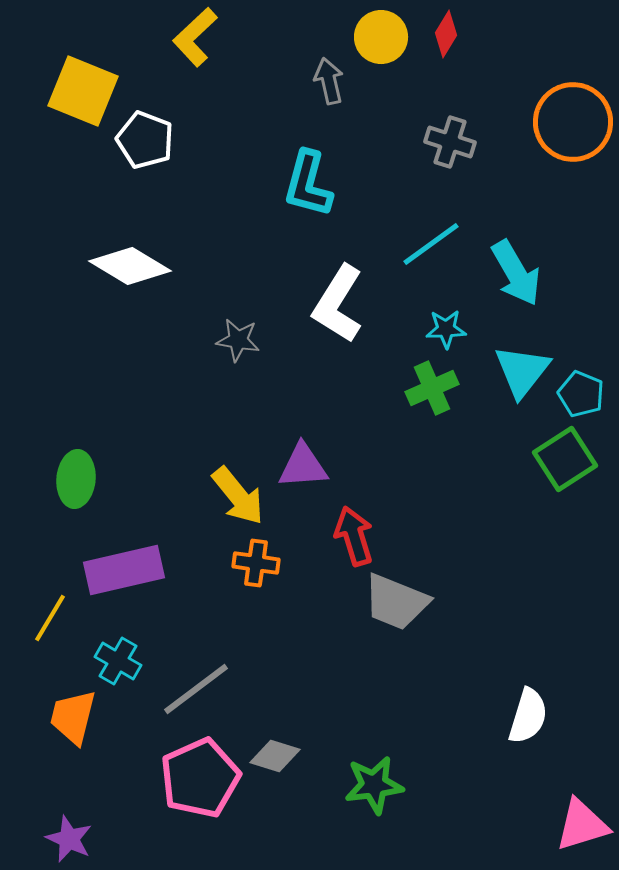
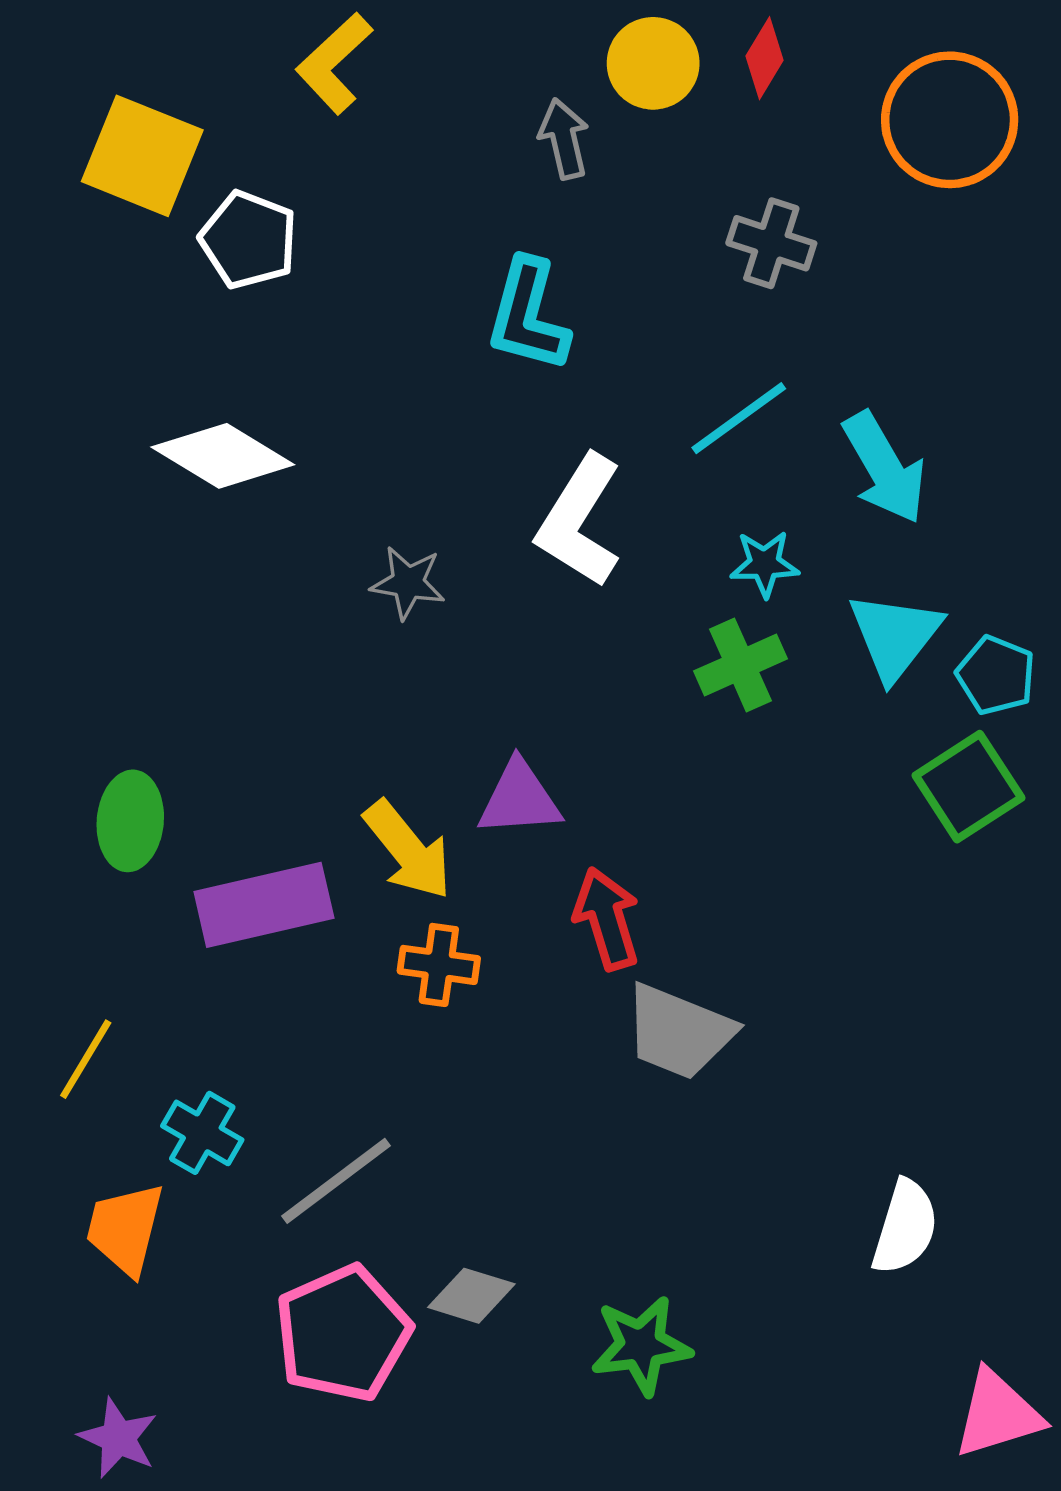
orange circle: (573, 122) -> (950, 120), moved
purple rectangle: (124, 570) -> (264, 905), moved

